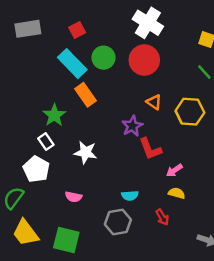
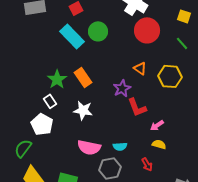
red circle: (144, 60) -> (147, 30), moved
orange rectangle: (85, 95) -> (83, 77), moved
pink semicircle: (73, 197) -> (89, 147), moved, size x1.6

